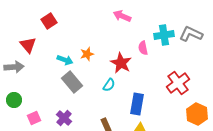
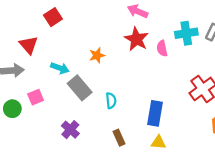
cyan arrow: (65, 60) -> (60, 68), moved
red star: (121, 63) -> (136, 39), moved
cyan semicircle: (109, 85) -> (111, 101), moved, turned -40
pink square: (34, 118) -> (36, 97), moved

